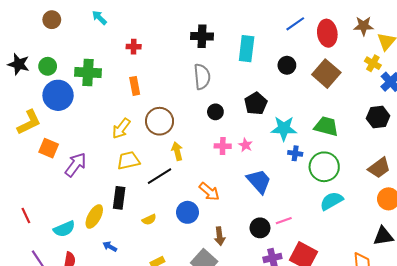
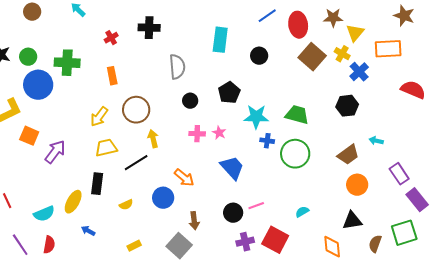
black cross: (202, 36) -> (149, 28), moved
red cross: (134, 47) -> (111, 38), turned -32
brown square: (326, 74) -> (312, 57), moved
cyan semicircle: (331, 201) -> (302, 212), moved, size x0.6

